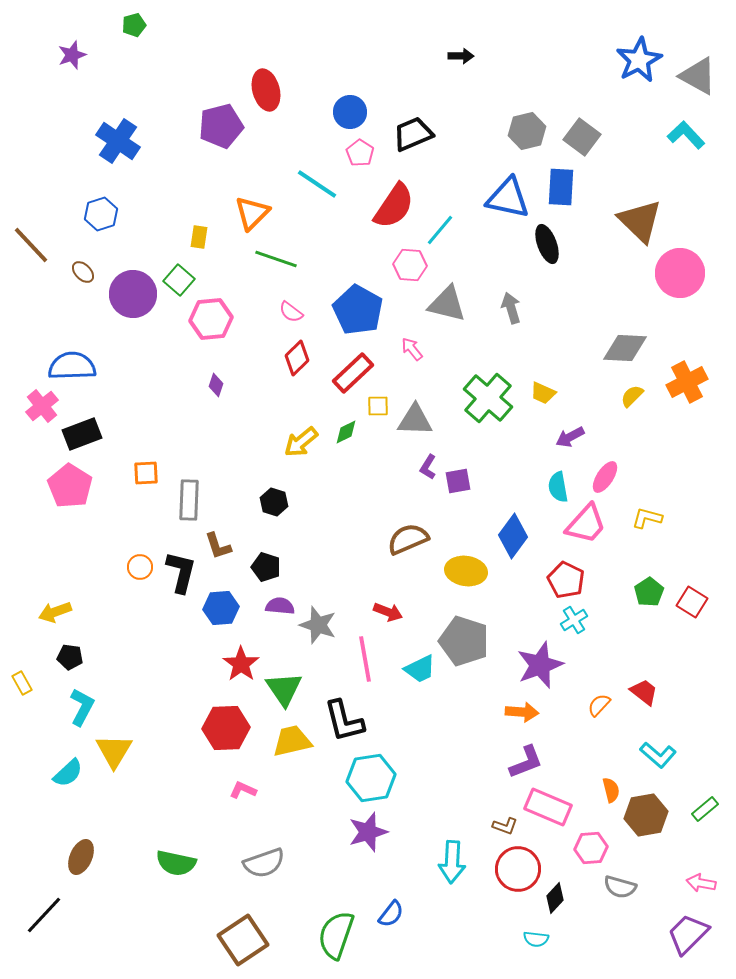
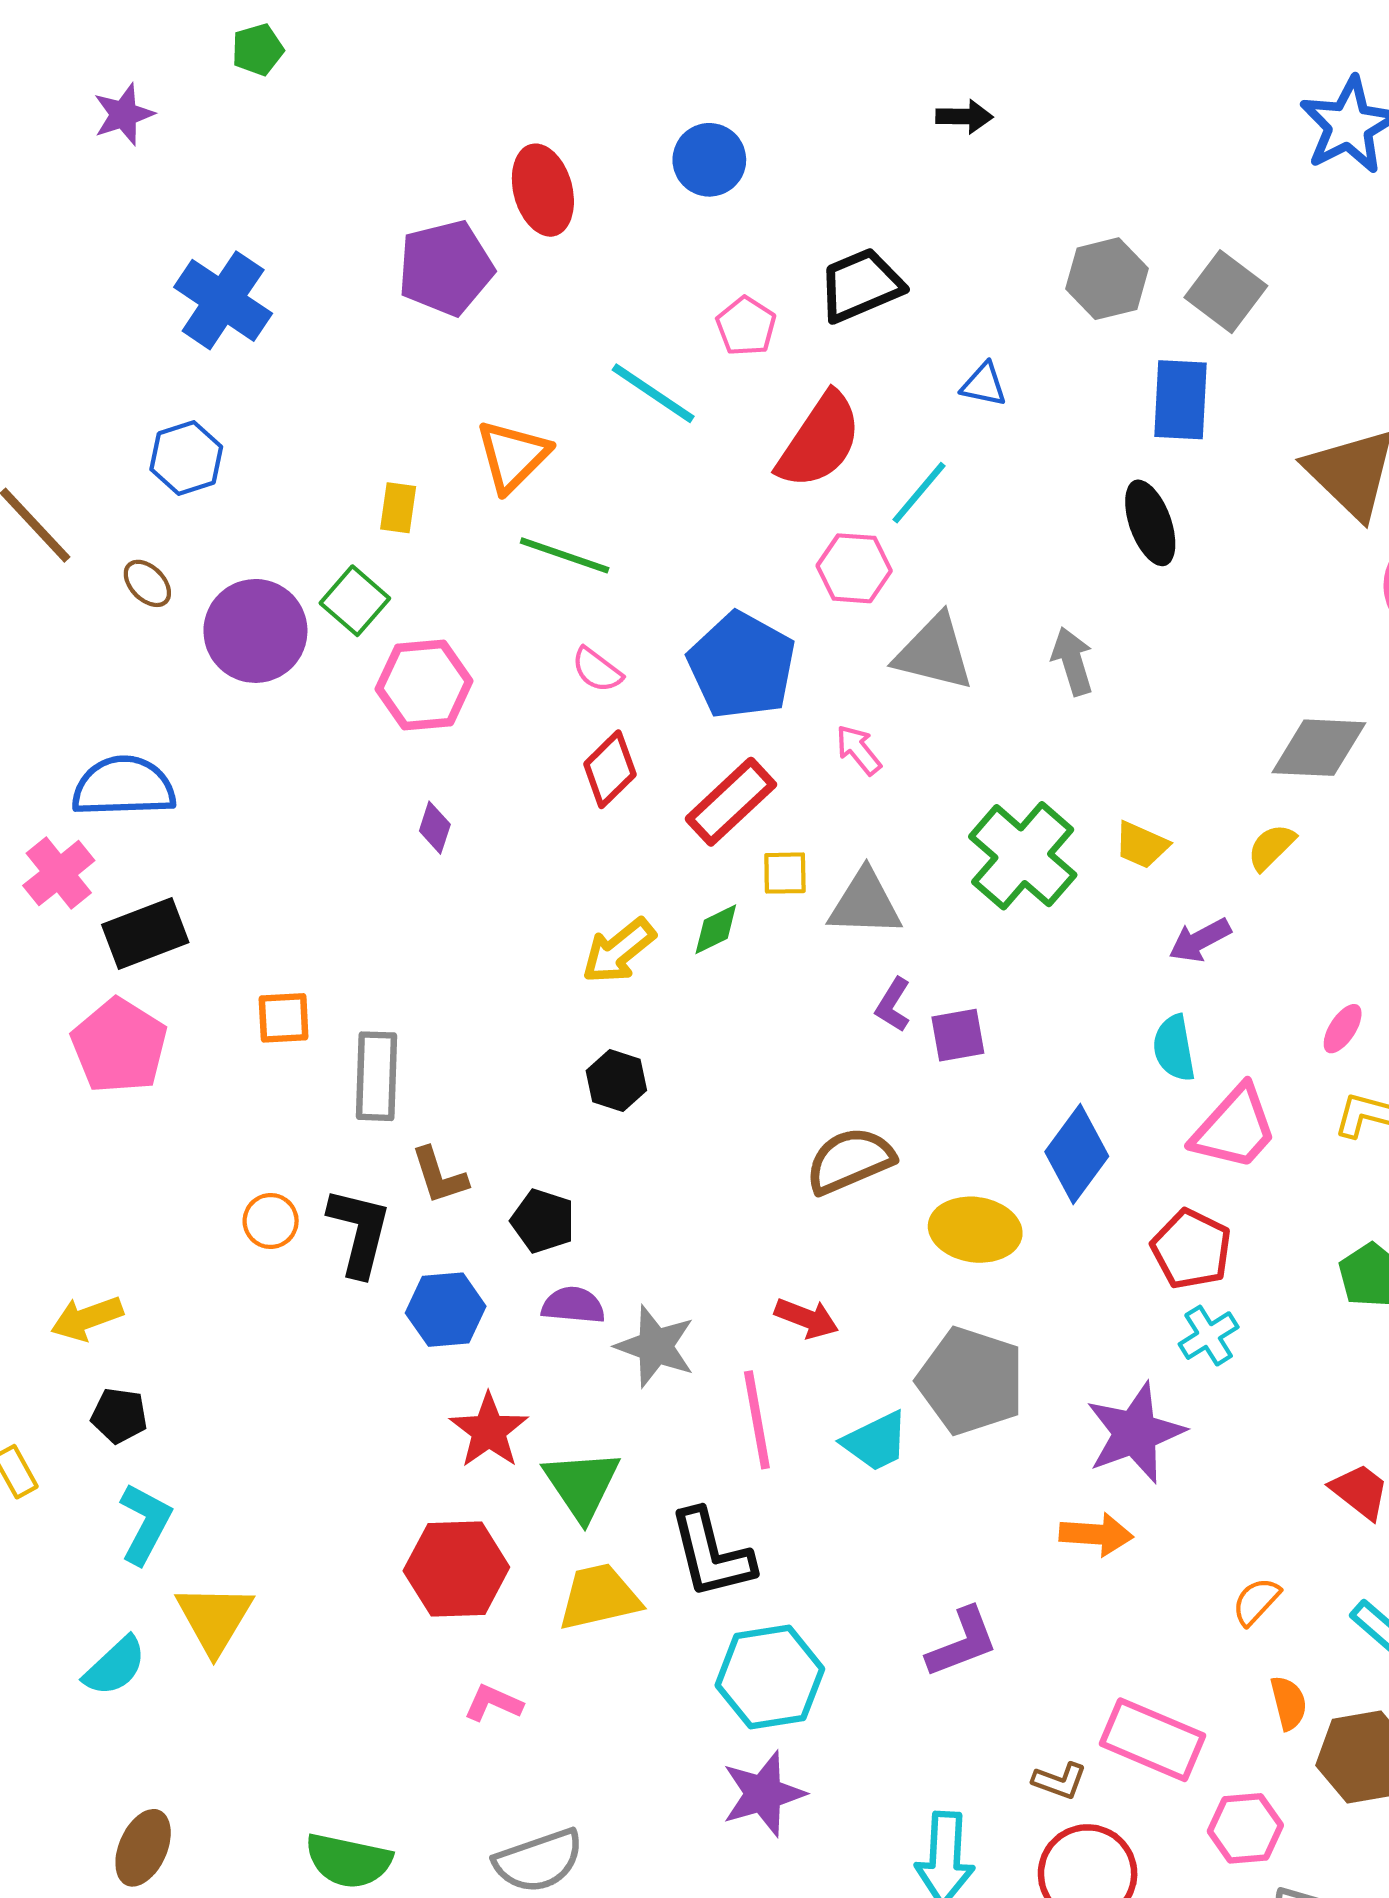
blue circle: (350, 112) -> (709, 160), moved
blue triangle: (508, 198) -> (984, 385), moved, size x0.5
yellow semicircle: (632, 396) -> (1271, 847), moved
pink ellipse: (605, 477) -> (1343, 1029), moved, size x0.7
black hexagon: (274, 502) -> (616, 1081), moved
orange semicircle: (599, 705) -> (1256, 1601), moved
purple L-shape: (526, 762) -> (962, 1642), moved

